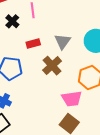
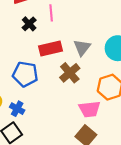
red rectangle: (33, 44) -> (50, 48), size x1.5

